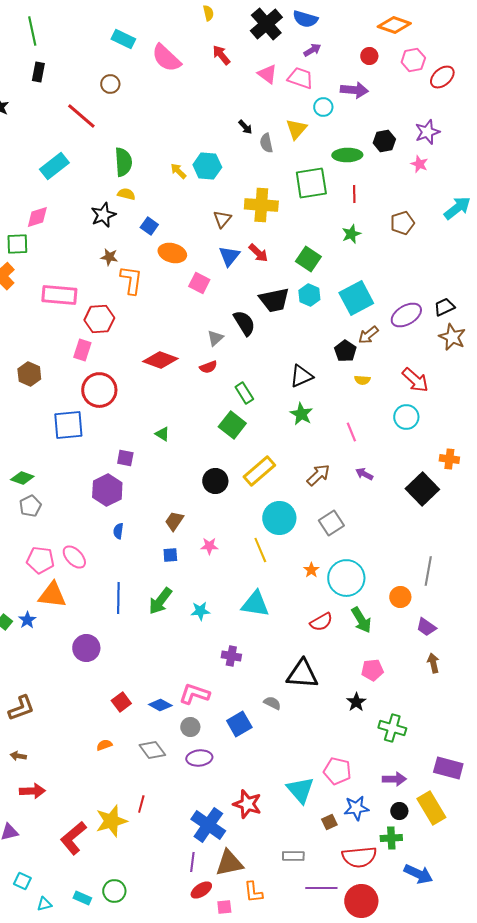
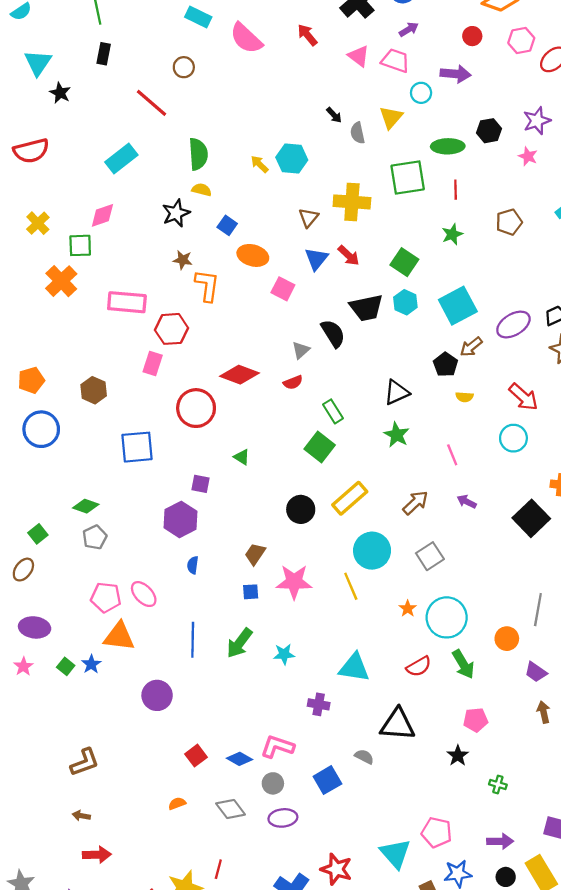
red circle: (99, 390) -> (196, 408), moved
pink star: (209, 546) -> (294, 582), size x1.8
cyan triangle: (255, 604) -> (354, 668), moved
green cross: (392, 728) -> (498, 785), size x0.6

